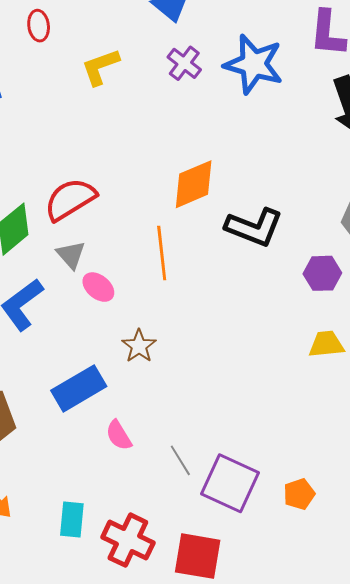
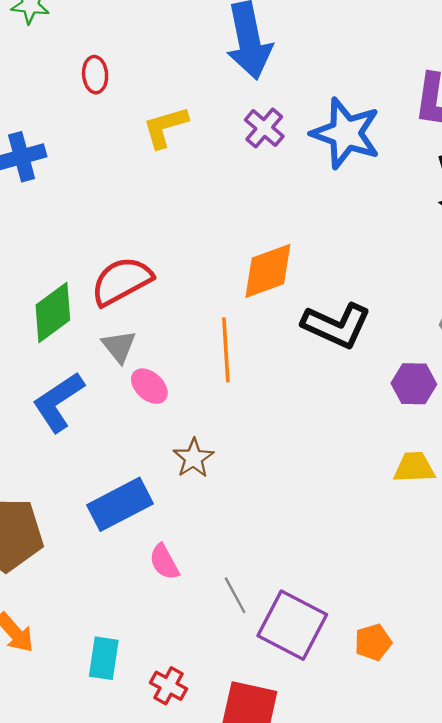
red cross: (128, 540) -> (169, 686), size x0.6

